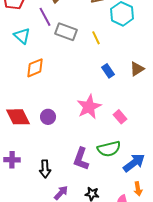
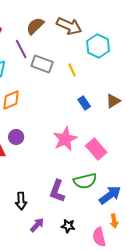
purple circle: (48, 117) -> (16, 137), moved
pink rectangle: (120, 117) -> (96, 149), size x1.5

